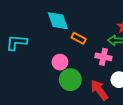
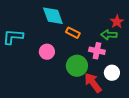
pink circle: (60, 62) -> (47, 52), moved
green circle: (70, 80) -> (77, 66), moved

